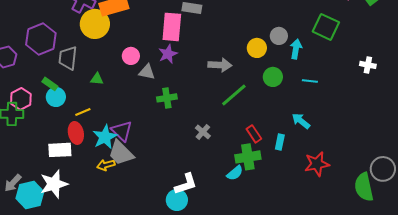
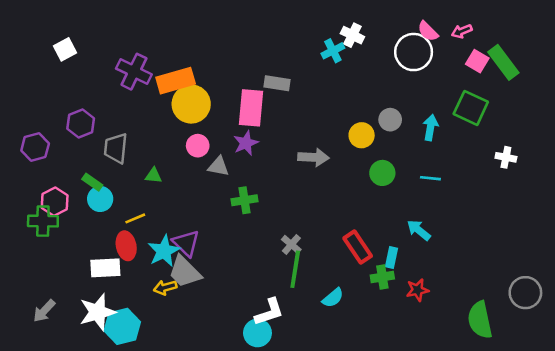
yellow circle: (95, 24) -> (191, 104), moved
green square: (326, 27) -> (471, 108), moved
purple hexagon: (41, 39) -> (81, 124), size x0.7
cyan arrow: (296, 49) -> (430, 127), moved
green line: (234, 95) -> (295, 269), moved, turned -40
red rectangle: (254, 134) -> (358, 247), size x1.4
green cross: (248, 157) -> (382, 277), moved, size x0.7
red star: (317, 164) -> (417, 290), moved, size x0.7
green semicircle: (364, 187) -> (480, 320), moved
cyan hexagon: (30, 195) -> (122, 326), moved

